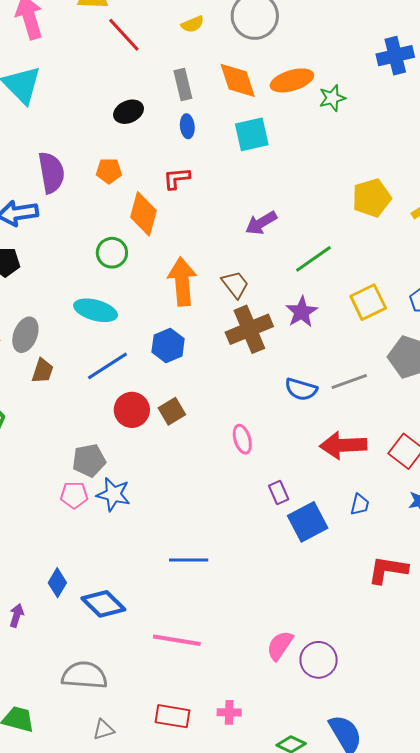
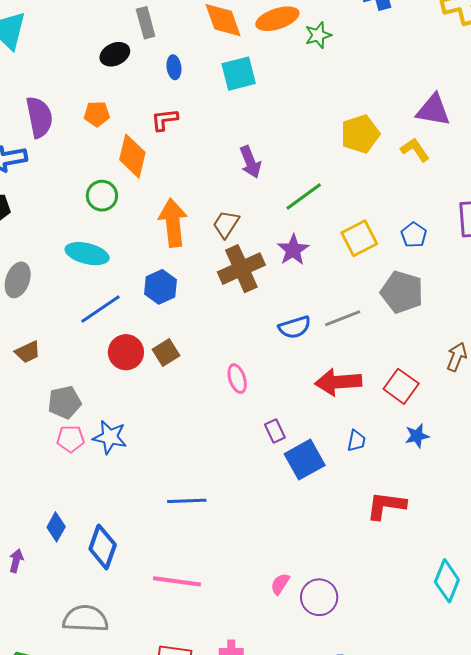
gray rectangle: (183, 84) -> (146, 23), moved
purple arrow: (261, 223) -> (250, 162), turned -80
brown trapezoid: (235, 284) -> (226, 224), turned -108
brown trapezoid: (43, 371) -> (28, 352), moved, turned 48
blue semicircle: (301, 389) -> (295, 327), turned -32
gray pentagon: (89, 460) -> (65, 402), moved
blue diamond: (103, 604) -> (103, 547), turned 66
pink semicircle: (280, 646) -> (280, 584), size x0.7

